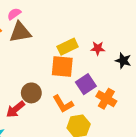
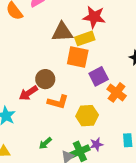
brown triangle: (20, 32) -> (62, 32), moved
red star: (98, 48) -> (94, 17), moved, size x1.6
orange L-shape: (63, 104) -> (58, 102), moved, turned -50

